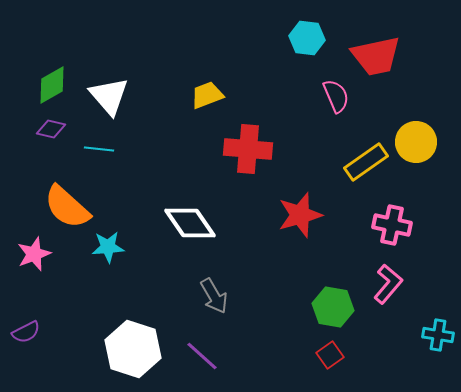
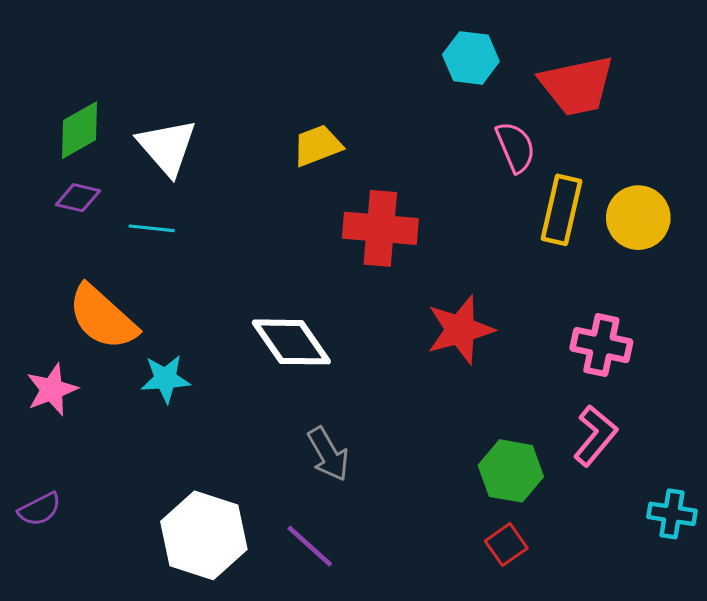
yellow rectangle: (366, 162) -> (562, 210), moved, turned -42

